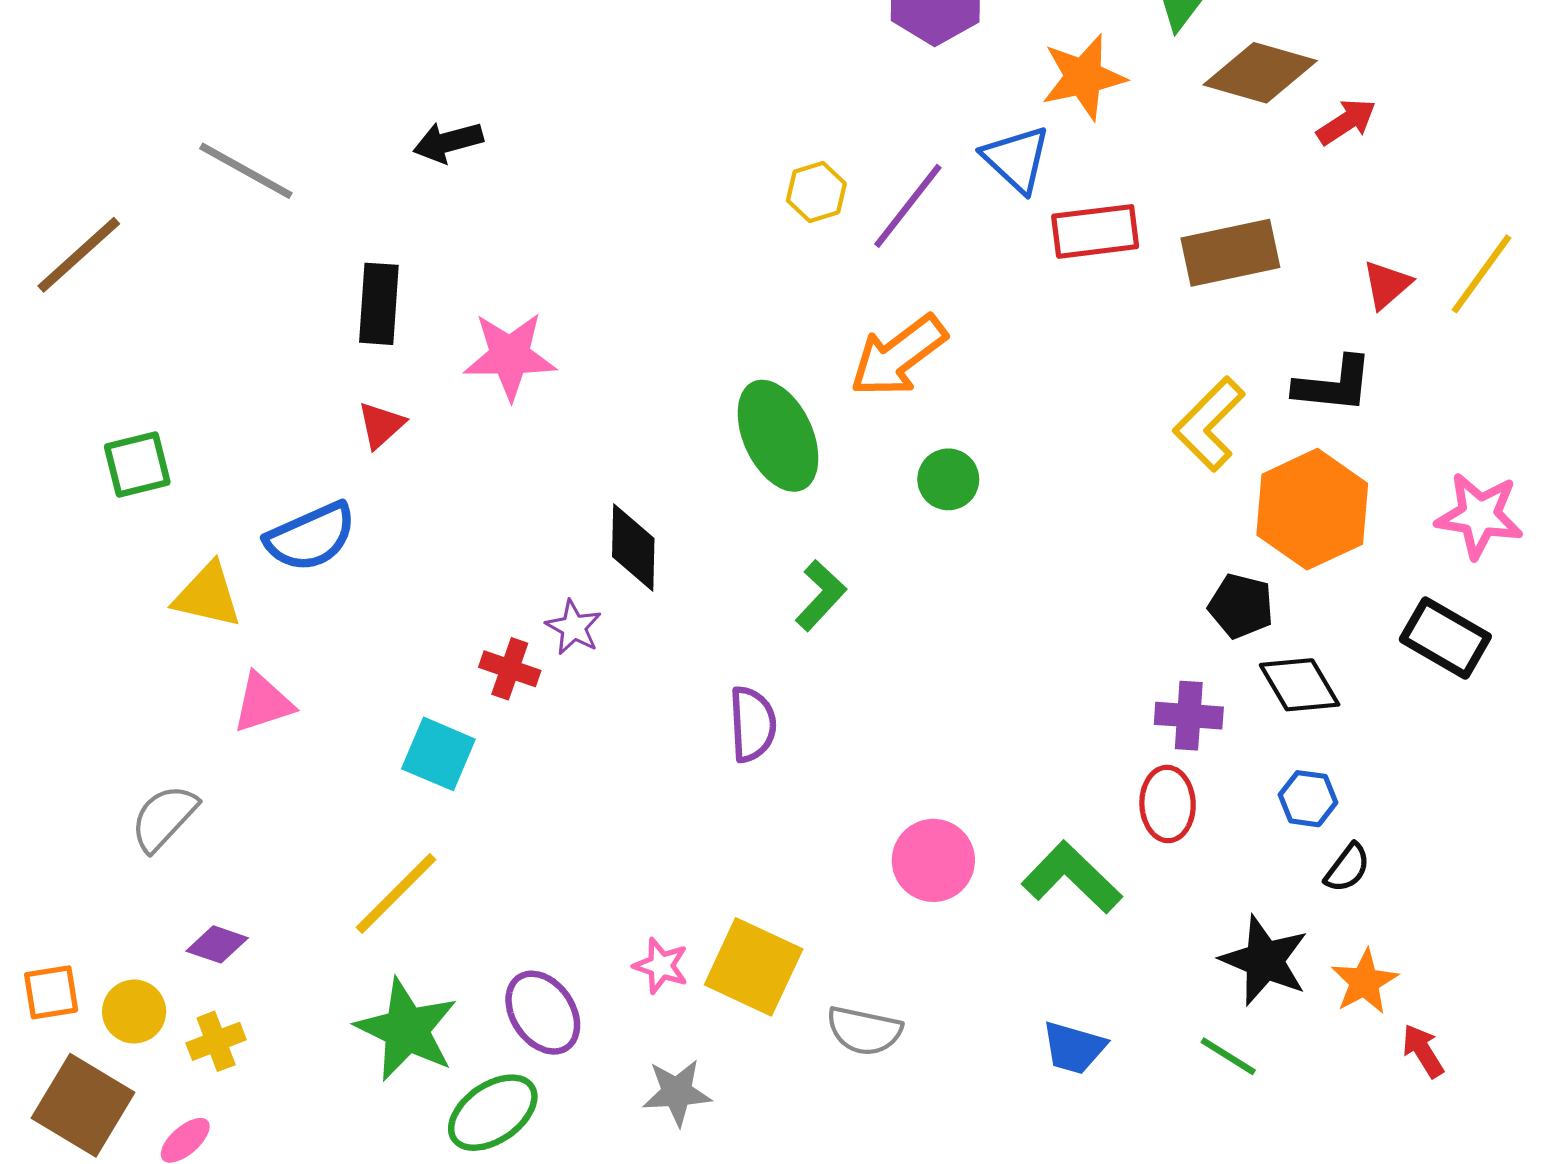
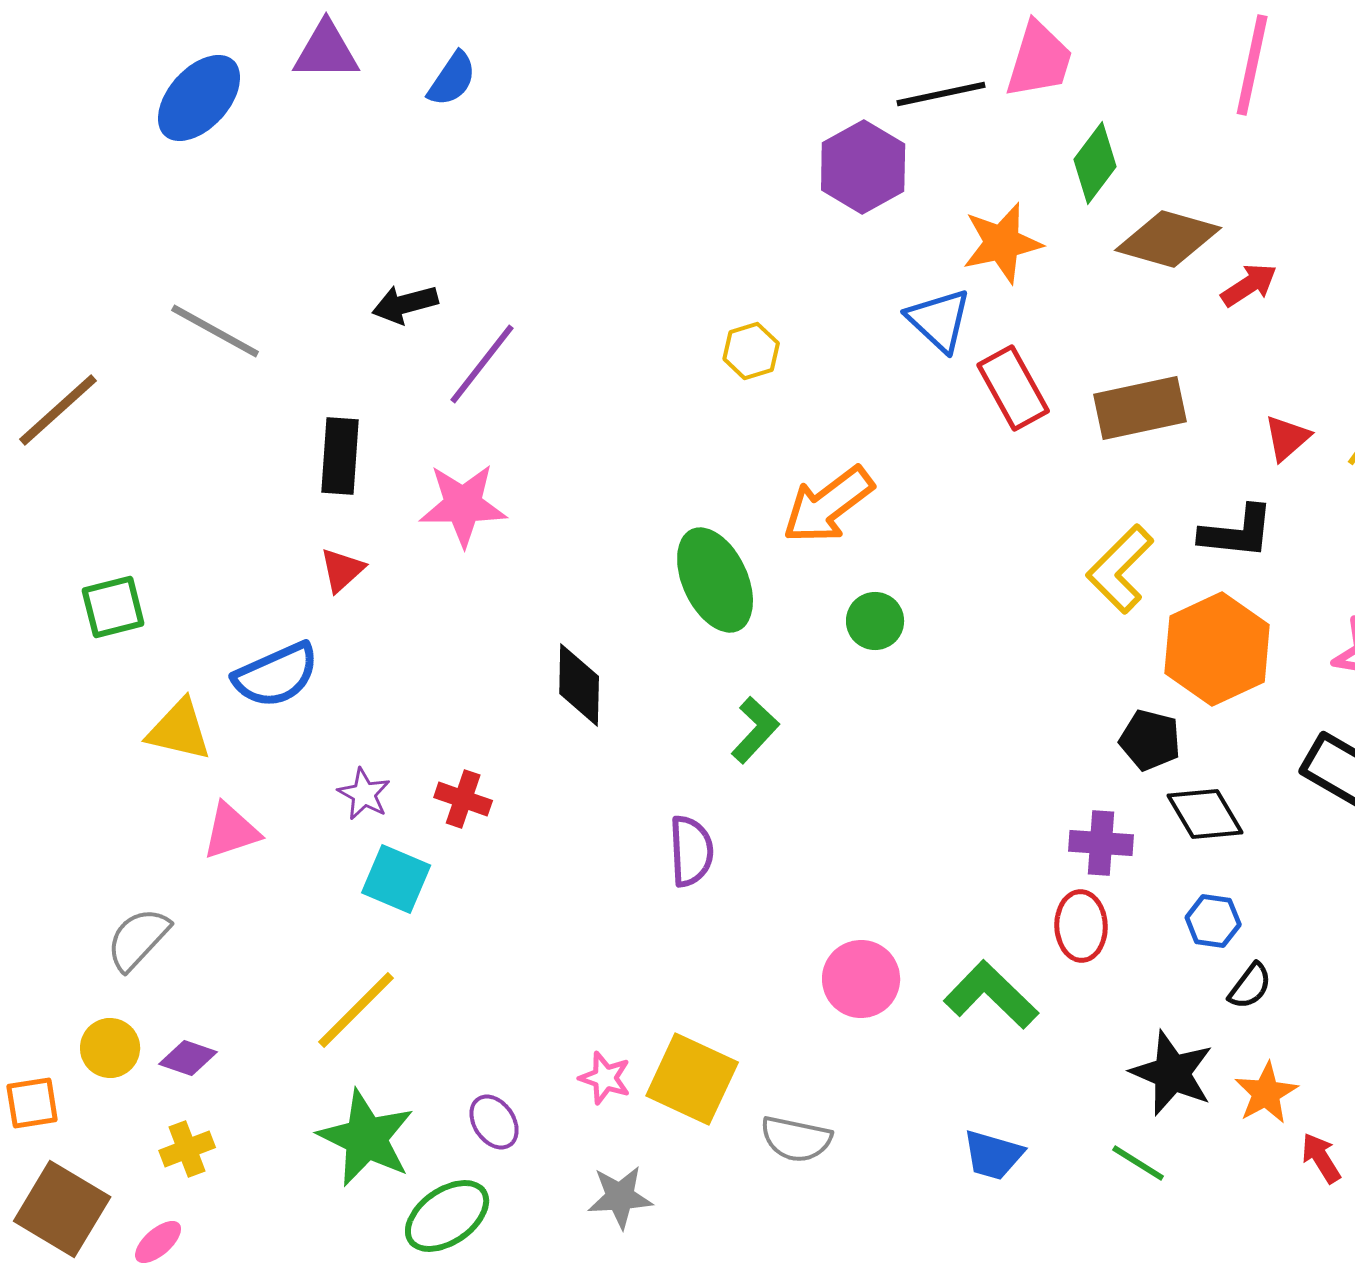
purple line: (908, 206) -> (482, 364), moved
red rectangle: (1095, 231) -> (1013, 388), turned 68
purple star: (574, 627) -> (364, 794), moved
yellow circle: (134, 1012) -> (110, 1048), moved
purple ellipse: (543, 1013) -> (494, 1122), size x0.7

